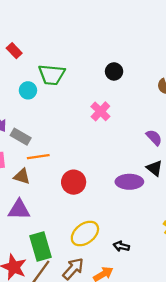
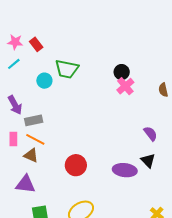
pink cross: (100, 111) -> (125, 86), moved
gray rectangle: (21, 137) -> (34, 120), turned -48
orange line: (38, 157) -> (35, 139), moved, turned 30

